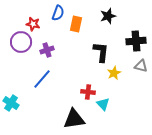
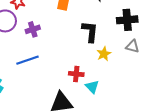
blue line: (42, 79) -> (27, 60), turned 30

